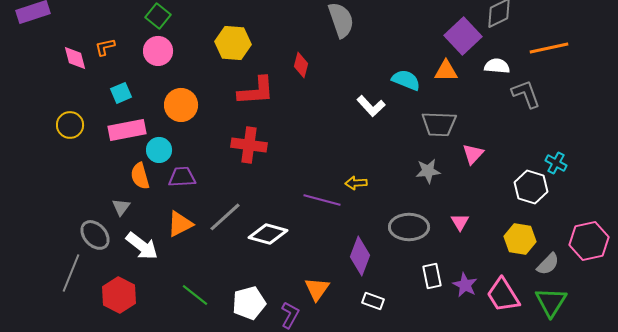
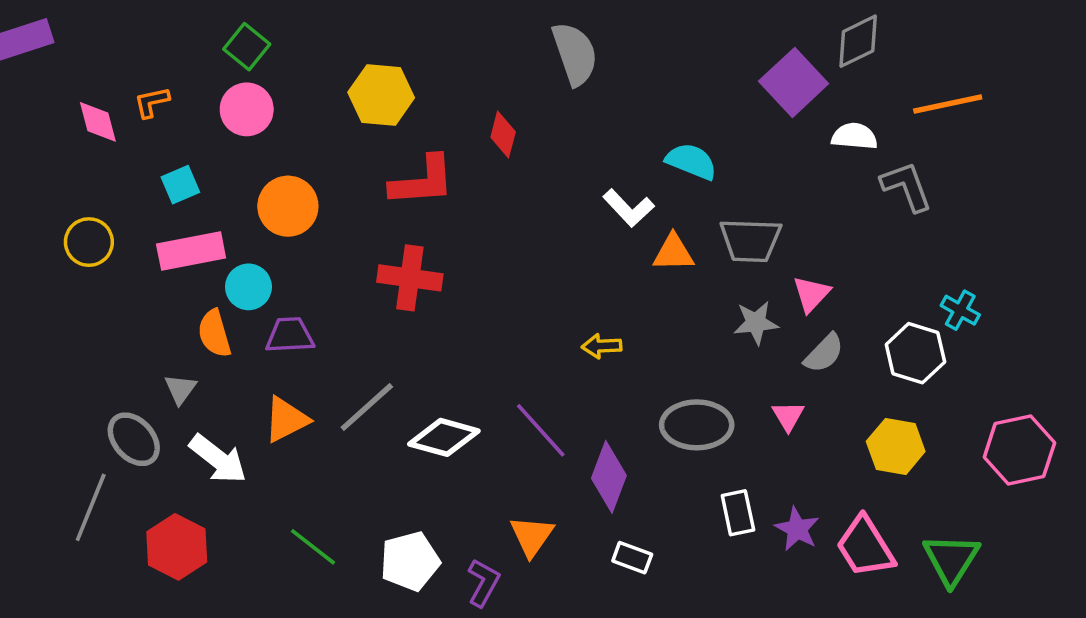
orange triangle: (446, 71) -> (673, 253), moved
gray star: (428, 171) -> (756, 323), moved
purple line: (322, 200) -> (541, 430), moved, turned 33
gray semicircle: (548, 264) -> (824, 353), moved

